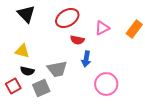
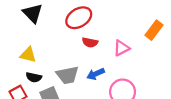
pink triangle: (102, 28) -> (121, 48), moved
blue arrow: (86, 59) -> (96, 74), moved, turned 56

